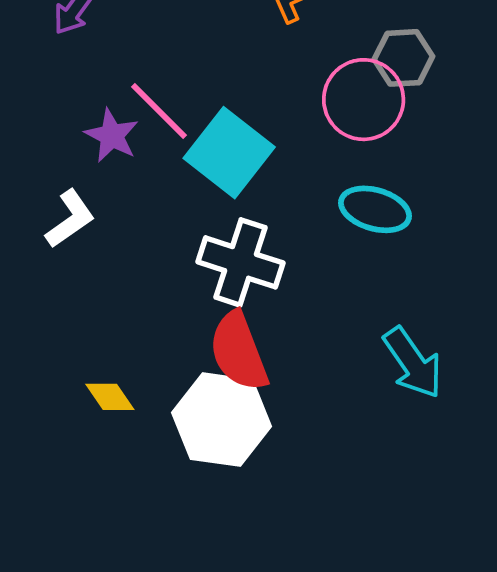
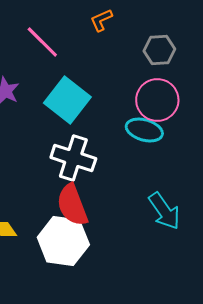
pink circle: (364, 100) -> (157, 100), moved
pink line: (159, 111) -> (42, 42), moved

